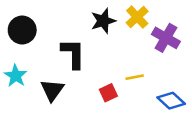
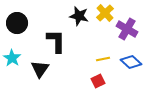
black star: (103, 21) -> (79, 16), turned 30
red square: (108, 93) -> (98, 81), moved
blue diamond: (171, 101) -> (131, 62), moved

